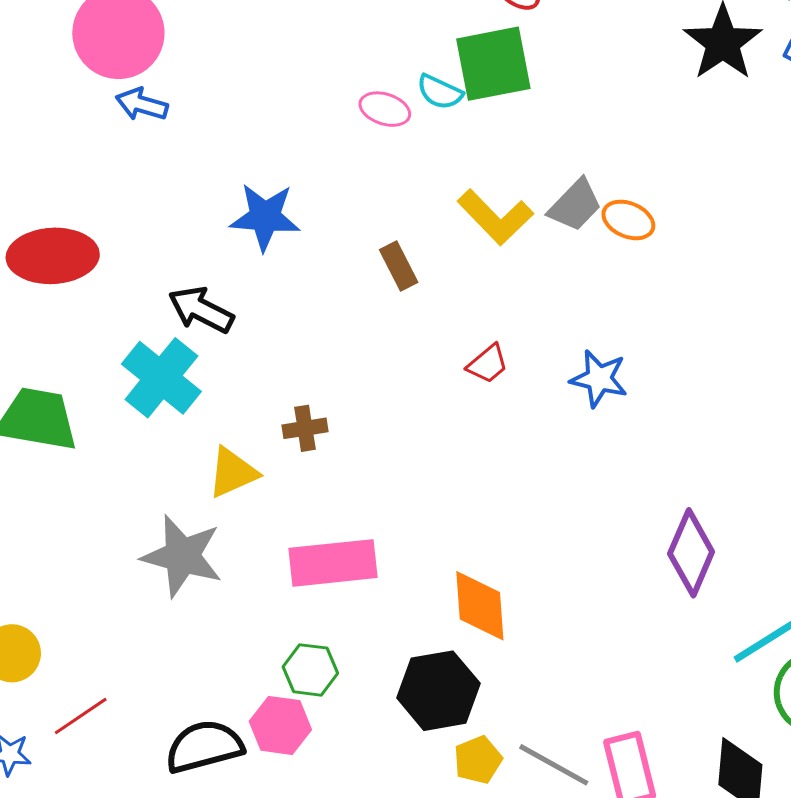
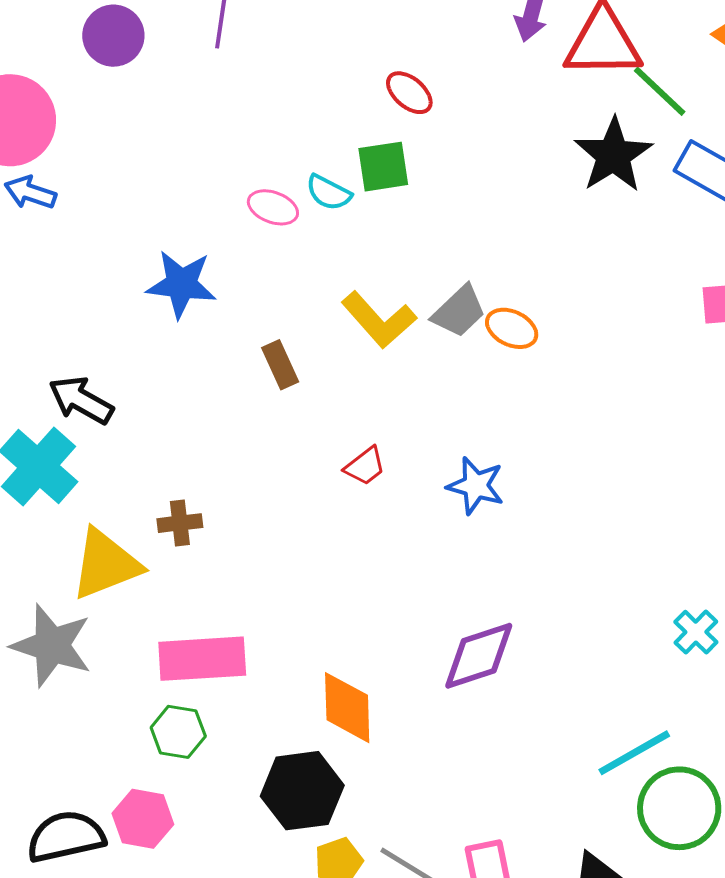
green square: (493, 64) -> (383, 167), size x0.7
blue star: (265, 217) -> (181, 284), moved
yellow triangle: (233, 473) -> (106, 564), size x1.4
purple diamond: (691, 553) -> (479, 656), moved, turned 46
green hexagon: (310, 670) -> (178, 732), moved

